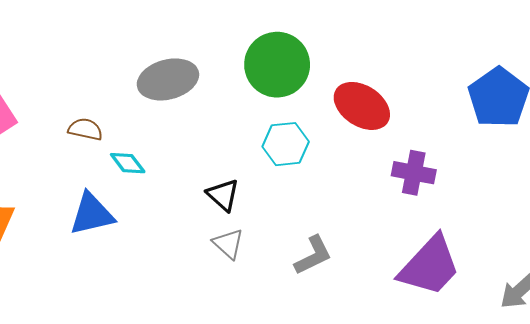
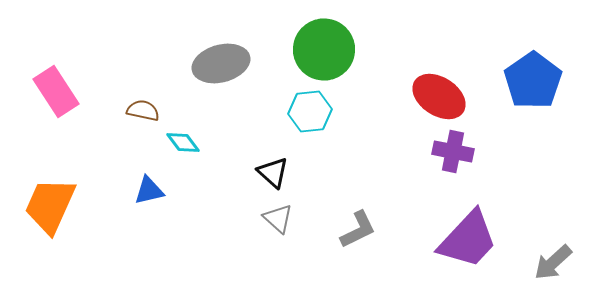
red ellipse: (362, 106) -> (439, 96), moved
cyan hexagon: (286, 144) -> (310, 112), moved
blue triangle: (92, 214) -> (149, 190), size x0.7

